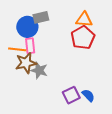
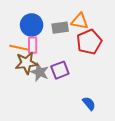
gray rectangle: (41, 17) -> (60, 28), moved
orange triangle: (84, 19) -> (80, 21), moved
purple square: (71, 95) -> (60, 70), moved

